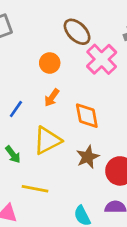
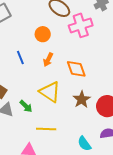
pink cross: (102, 59) -> (81, 25), turned 35
blue line: (16, 109) -> (20, 57), moved, turned -48
yellow triangle: (47, 140) -> (50, 92), turned -50

